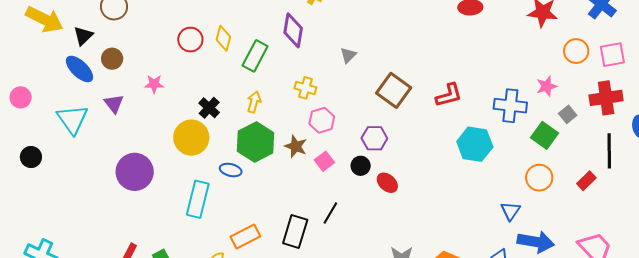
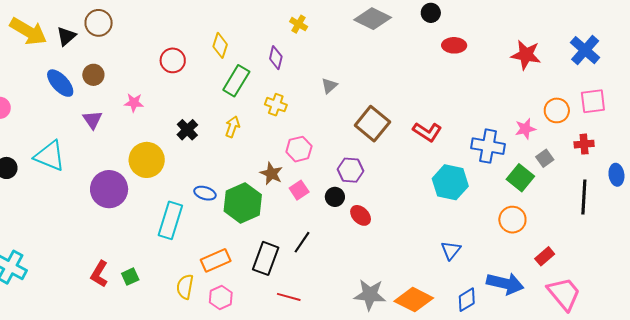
purple diamond: (293, 30) -> (276, 58), size x0.7
black triangle: (83, 36) -> (66, 36), moved
yellow diamond: (223, 38) -> (220, 45), moved
orange circle: (576, 51) -> (557, 110), moved
yellow cross: (305, 88) -> (276, 105), moved
red L-shape: (449, 95) -> (427, 132), turned 44
red cross: (606, 98) -> (584, 144), size x0.6
cyan triangle: (72, 119) -> (50, 156), moved, turned -36
yellow circle: (191, 138) -> (147, 160), moved
green hexagon: (256, 142) -> (243, 203), moved
red rectangle: (586, 181) -> (545, 256), moved
blue triangle: (511, 211) -> (451, 250), moved

